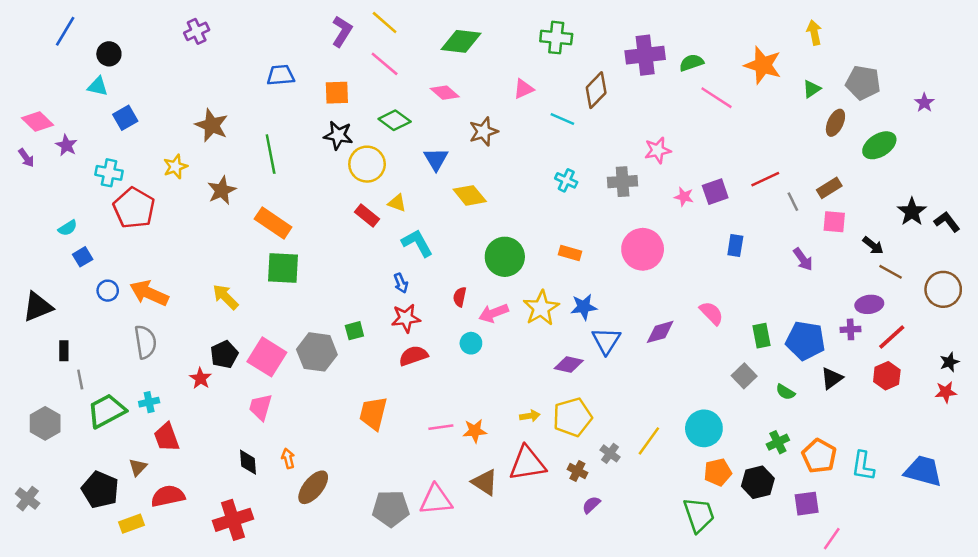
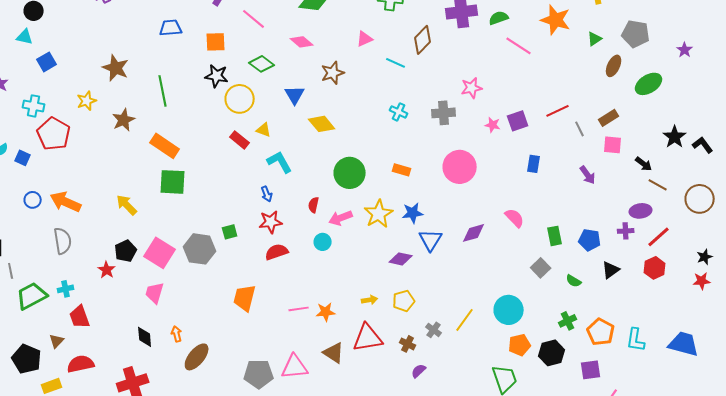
blue square: (83, 257) -> (23, 158), moved, turned -35
blue pentagon: (805, 341) -> (590, 240), size x0.7
yellow pentagon: (572, 417) -> (404, 301), size x0.7

